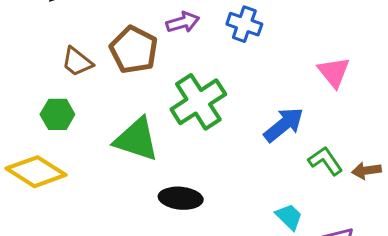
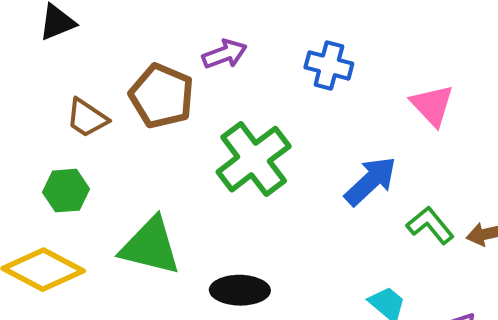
blue cross: (244, 24) -> (329, 65), moved
green triangle: (136, 139) -> (150, 246), moved

